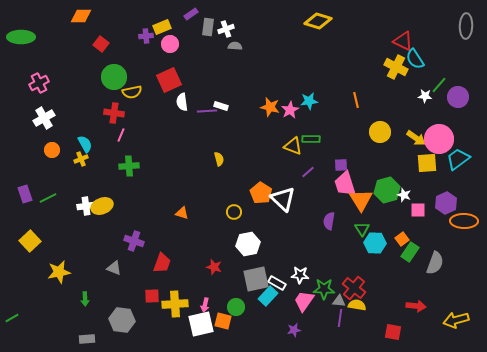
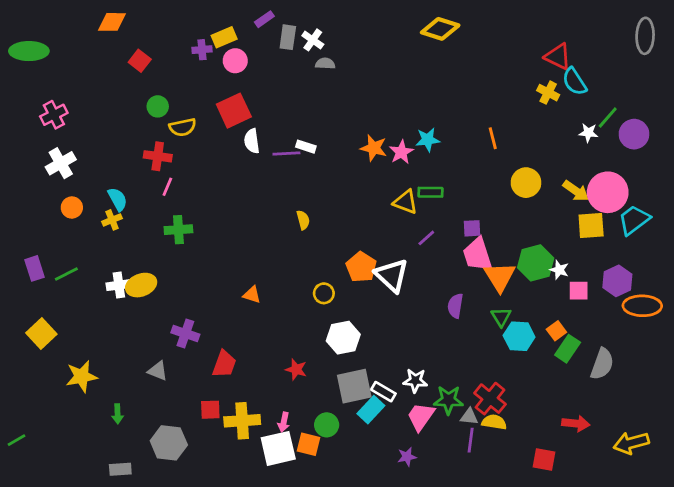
white cross: (226, 29) -> (313, 40), turned -35
yellow cross: (396, 67) -> (548, 93), size x0.7
green circle: (114, 77) -> (158, 106), size x0.6

